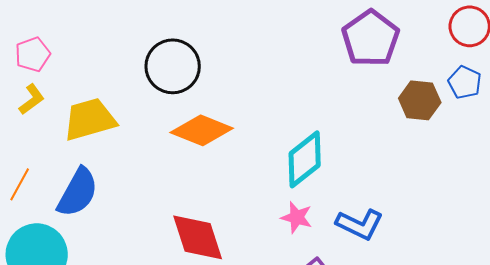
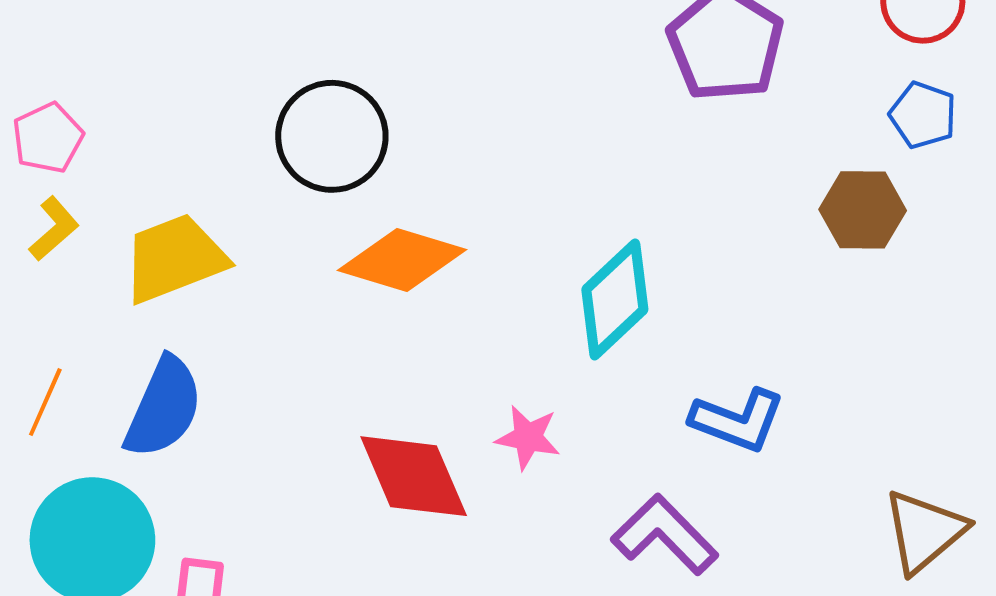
brown hexagon: (420, 100) -> (863, 210), moved
pink star: (297, 217) -> (528, 437), moved

